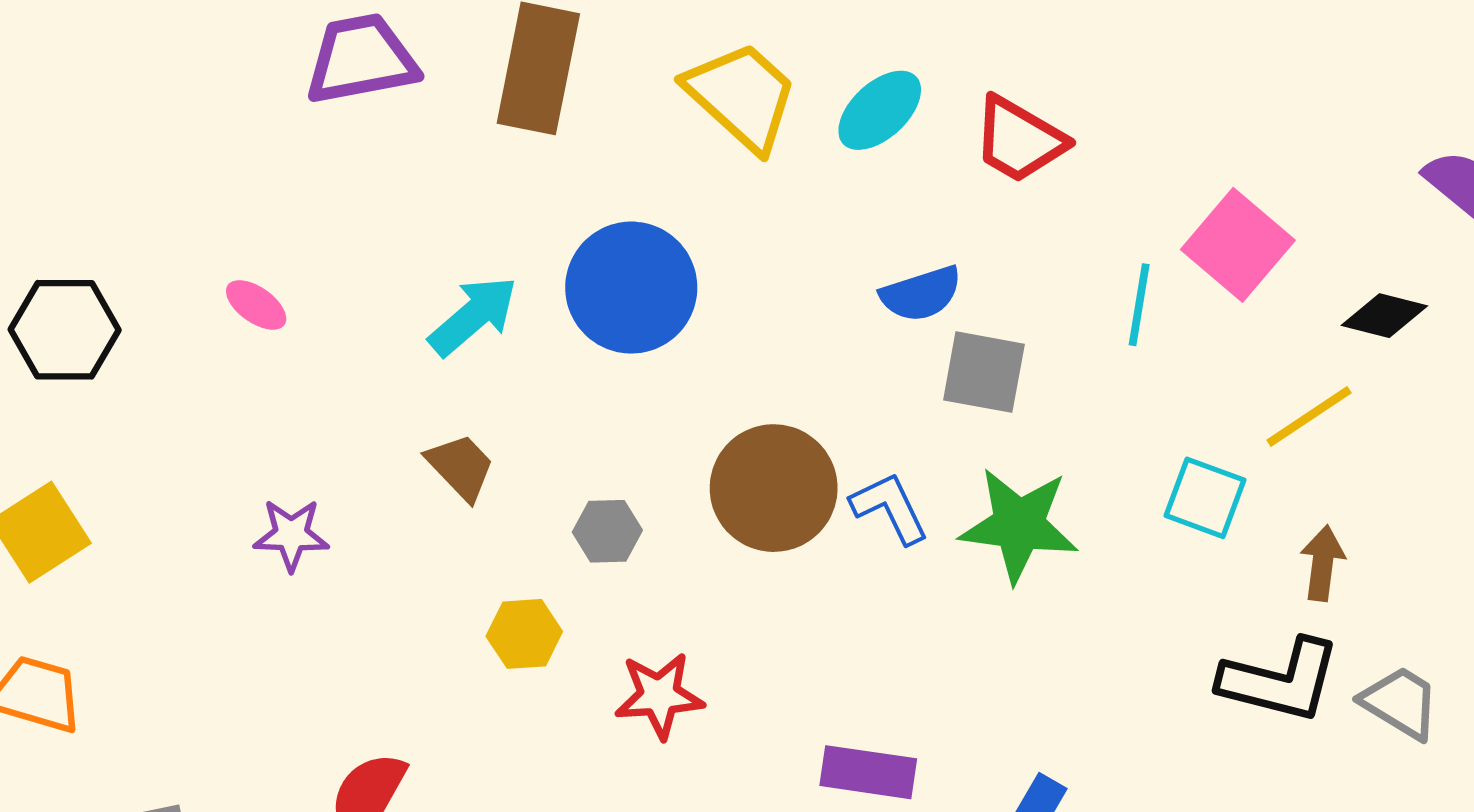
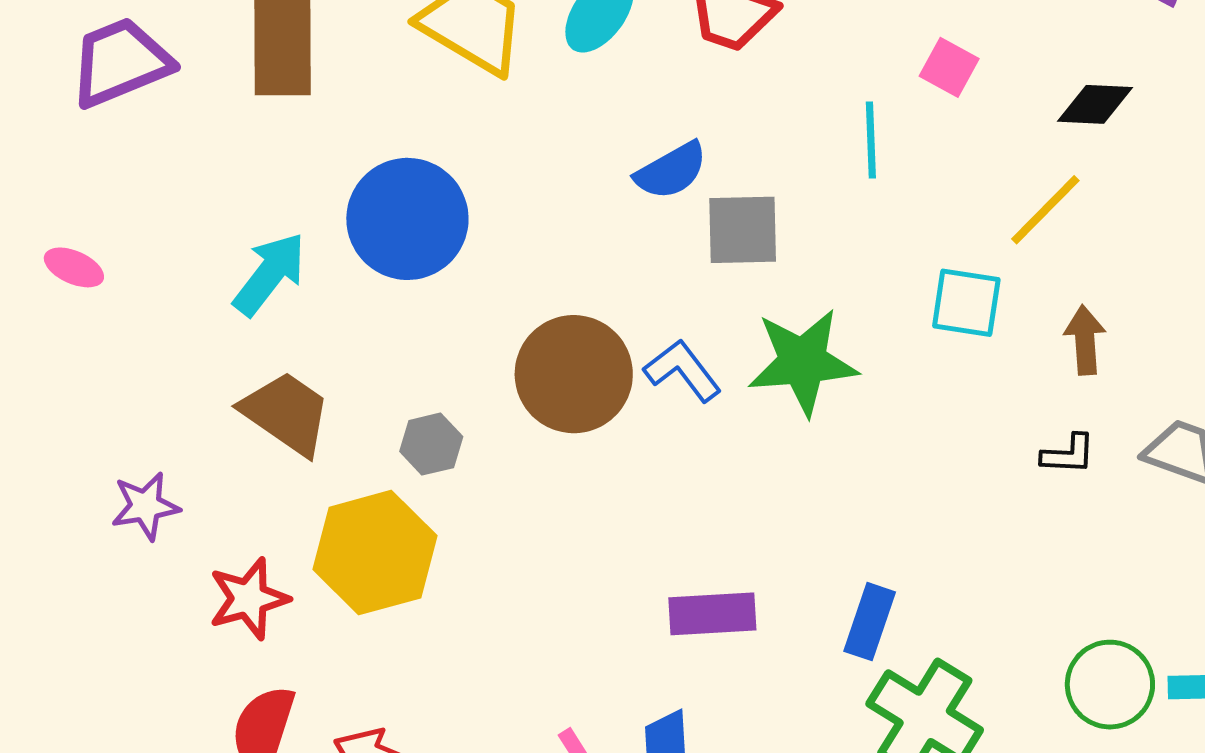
pink square: (1238, 245) -> (949, 67), size x0.6
pink ellipse: (256, 305) -> (74, 267), moved
brown trapezoid: (461, 467) -> (286, 413), size x1.4
yellow hexagon: (524, 634) -> (375, 553), size x1.8
black L-shape: (1280, 680) -> (1068, 454), size x0.5
red star: (659, 696) -> (249, 599), moved

